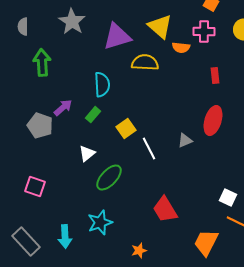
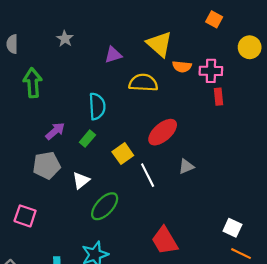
gray star: (72, 22) -> (65, 39), size x0.6
pink cross: (204, 32) -> (211, 71), moved
purple triangle: (117, 37) -> (113, 55), size x0.6
red ellipse: (213, 121) -> (163, 132), moved, turned 32
gray pentagon: (40, 126) -> (47, 165), moved, turned -30

